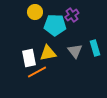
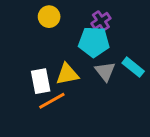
cyan pentagon: (55, 25) -> (94, 42), moved
cyan rectangle: (95, 48) -> (133, 67), turned -35

